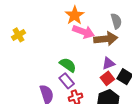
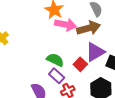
purple triangle: (108, 63) -> (95, 52), size x1.5
red square: (107, 78) -> (80, 64), moved

